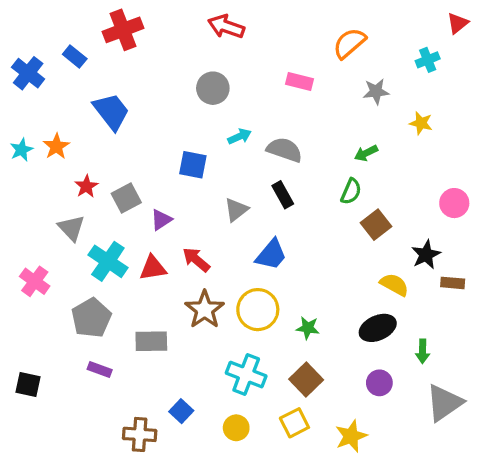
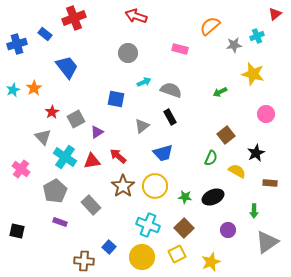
blue cross: (28, 73) -> (17, 44), turned 36
gray star: (376, 91) -> (234, 45), moved
yellow star: (421, 123) -> (253, 74), size x1.6
green semicircle: (351, 191) -> (211, 158), moved
pink circle: (454, 203) -> (266, 114), moved
blue trapezoid: (271, 255) -> (163, 153), turned 35
brown rectangle: (453, 283) -> (270, 183), moved
black ellipse: (378, 328) -> (213, 197), moved
gray rectangle: (151, 341) -> (91, 205), turned 48
yellow circle: (236, 428) -> (142, 257), size x1.6

